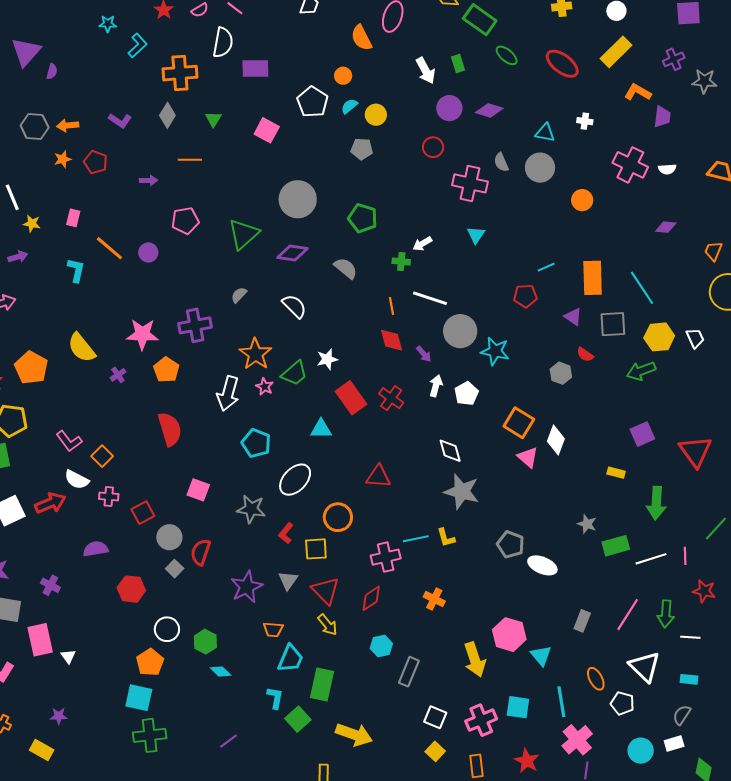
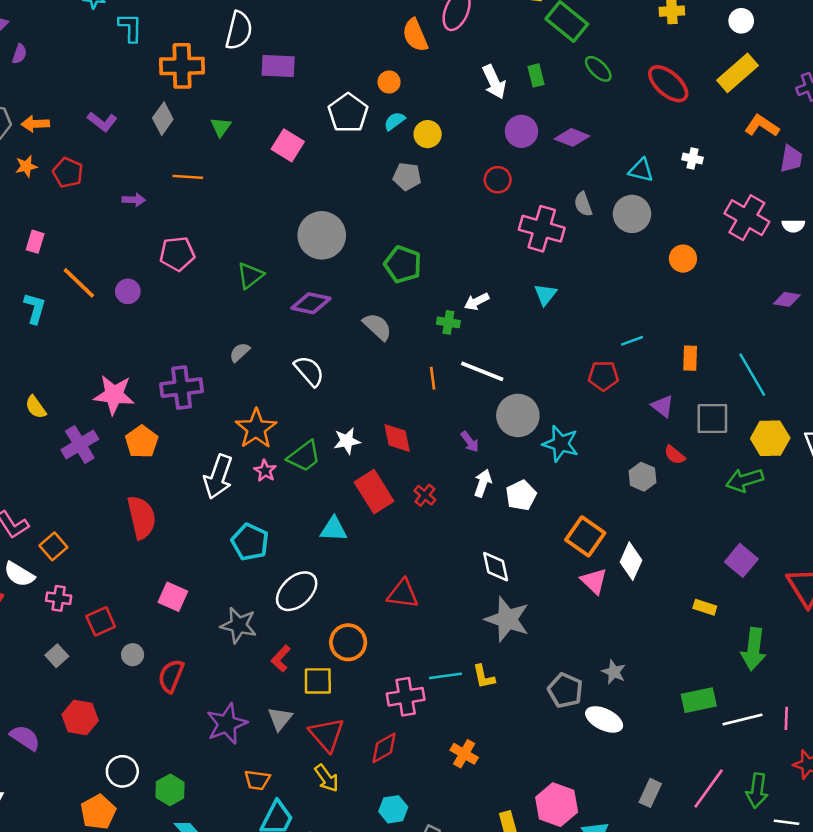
cyan L-shape: (138, 45) -> (130, 28), turned -50
green triangle: (244, 234) -> (250, 275), size x0.7
orange rectangle: (593, 278) -> (690, 358), size x0.6
red diamond: (392, 340) -> (397, 438), moved
yellow semicircle: (82, 348) -> (36, 407), size x0.6
purple cross: (118, 375) -> (80, 444), size x1.8
red cross: (391, 398) -> (425, 495), size x0.7
purple square: (642, 434) -> (741, 560), turned -30
gray star: (587, 524) -> (614, 672), moved
gray circle: (169, 537) -> (133, 655), size x0.7
purple semicircle: (96, 549) -> (25, 738), moved, turned 40
gray square: (175, 569) -> (57, 656), moved

